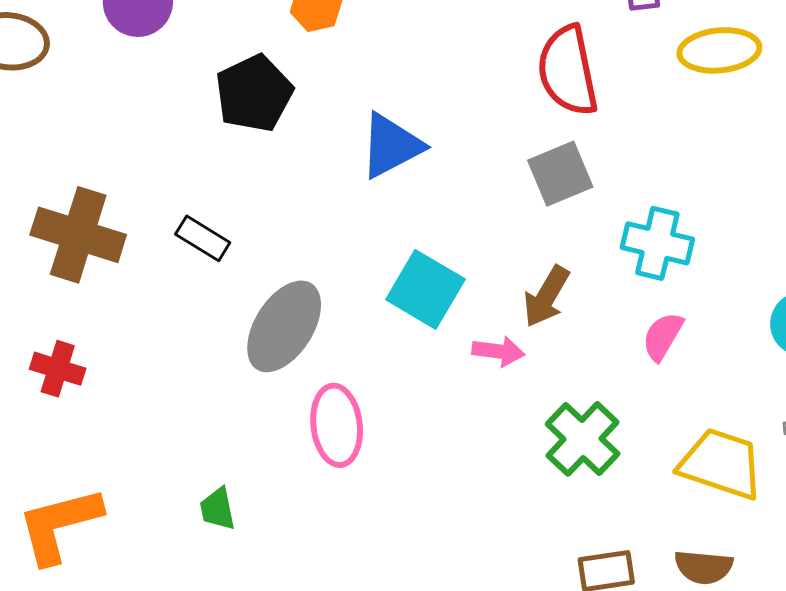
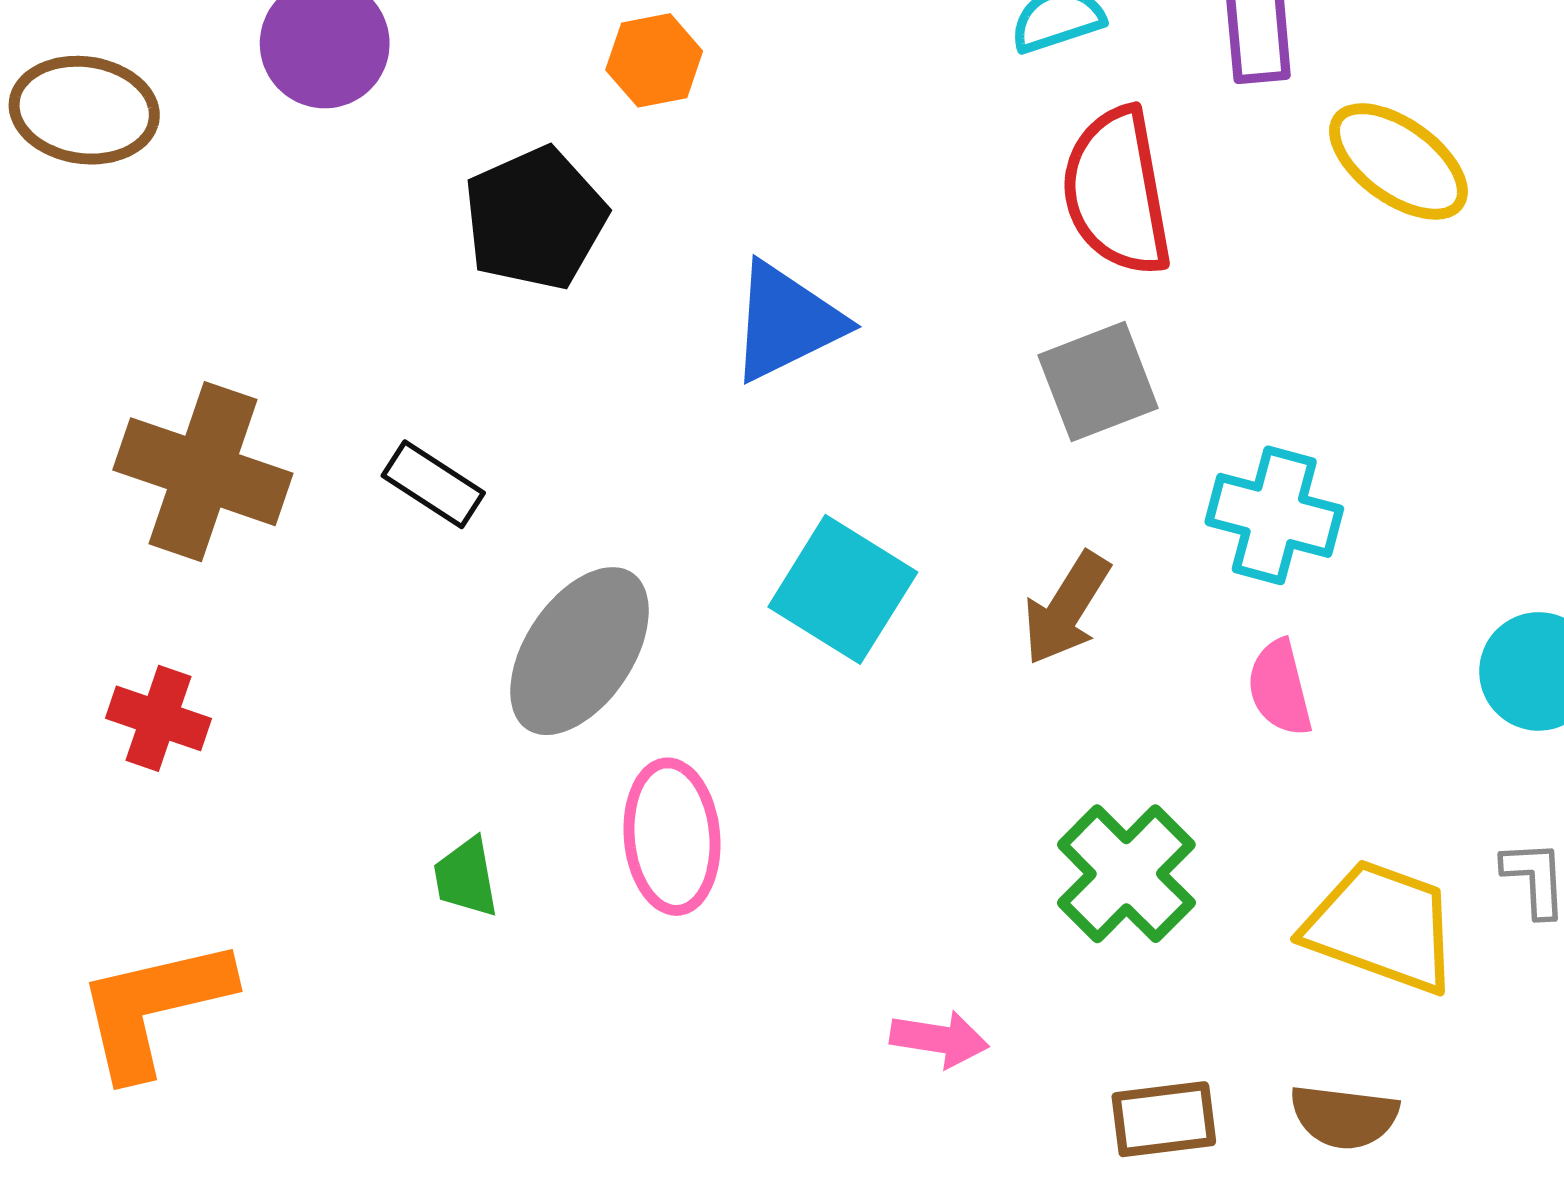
yellow ellipse: (719, 50) -> (1398, 161), turned 40
pink semicircle: (663, 336) -> (1280, 688), turned -46
pink arrow: (498, 351) -> (939, 1039), moved
green trapezoid: (218, 509) -> (466, 877), moved

